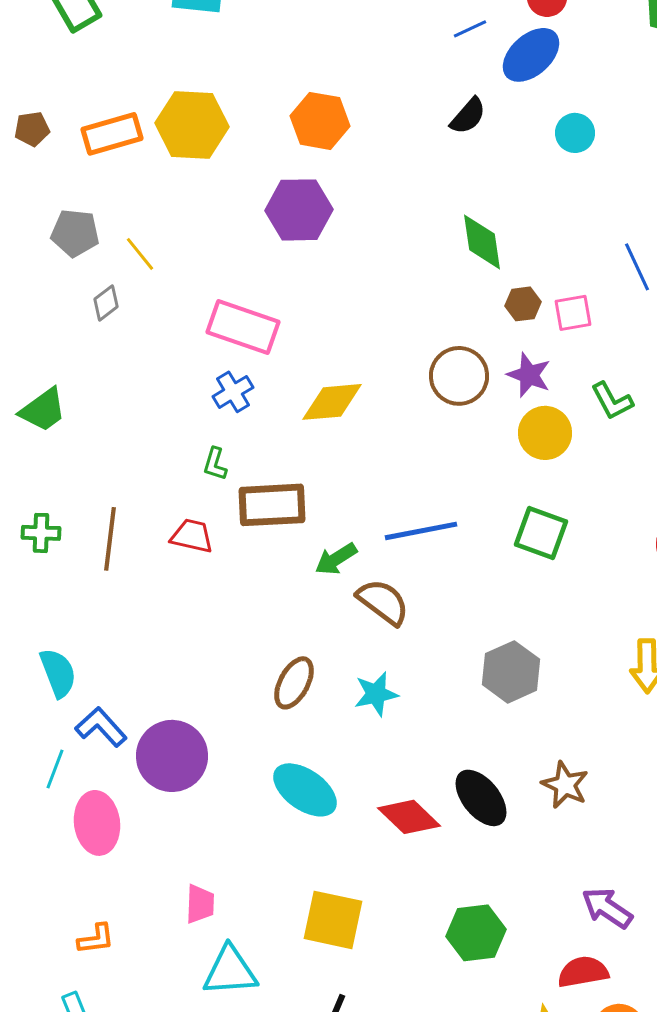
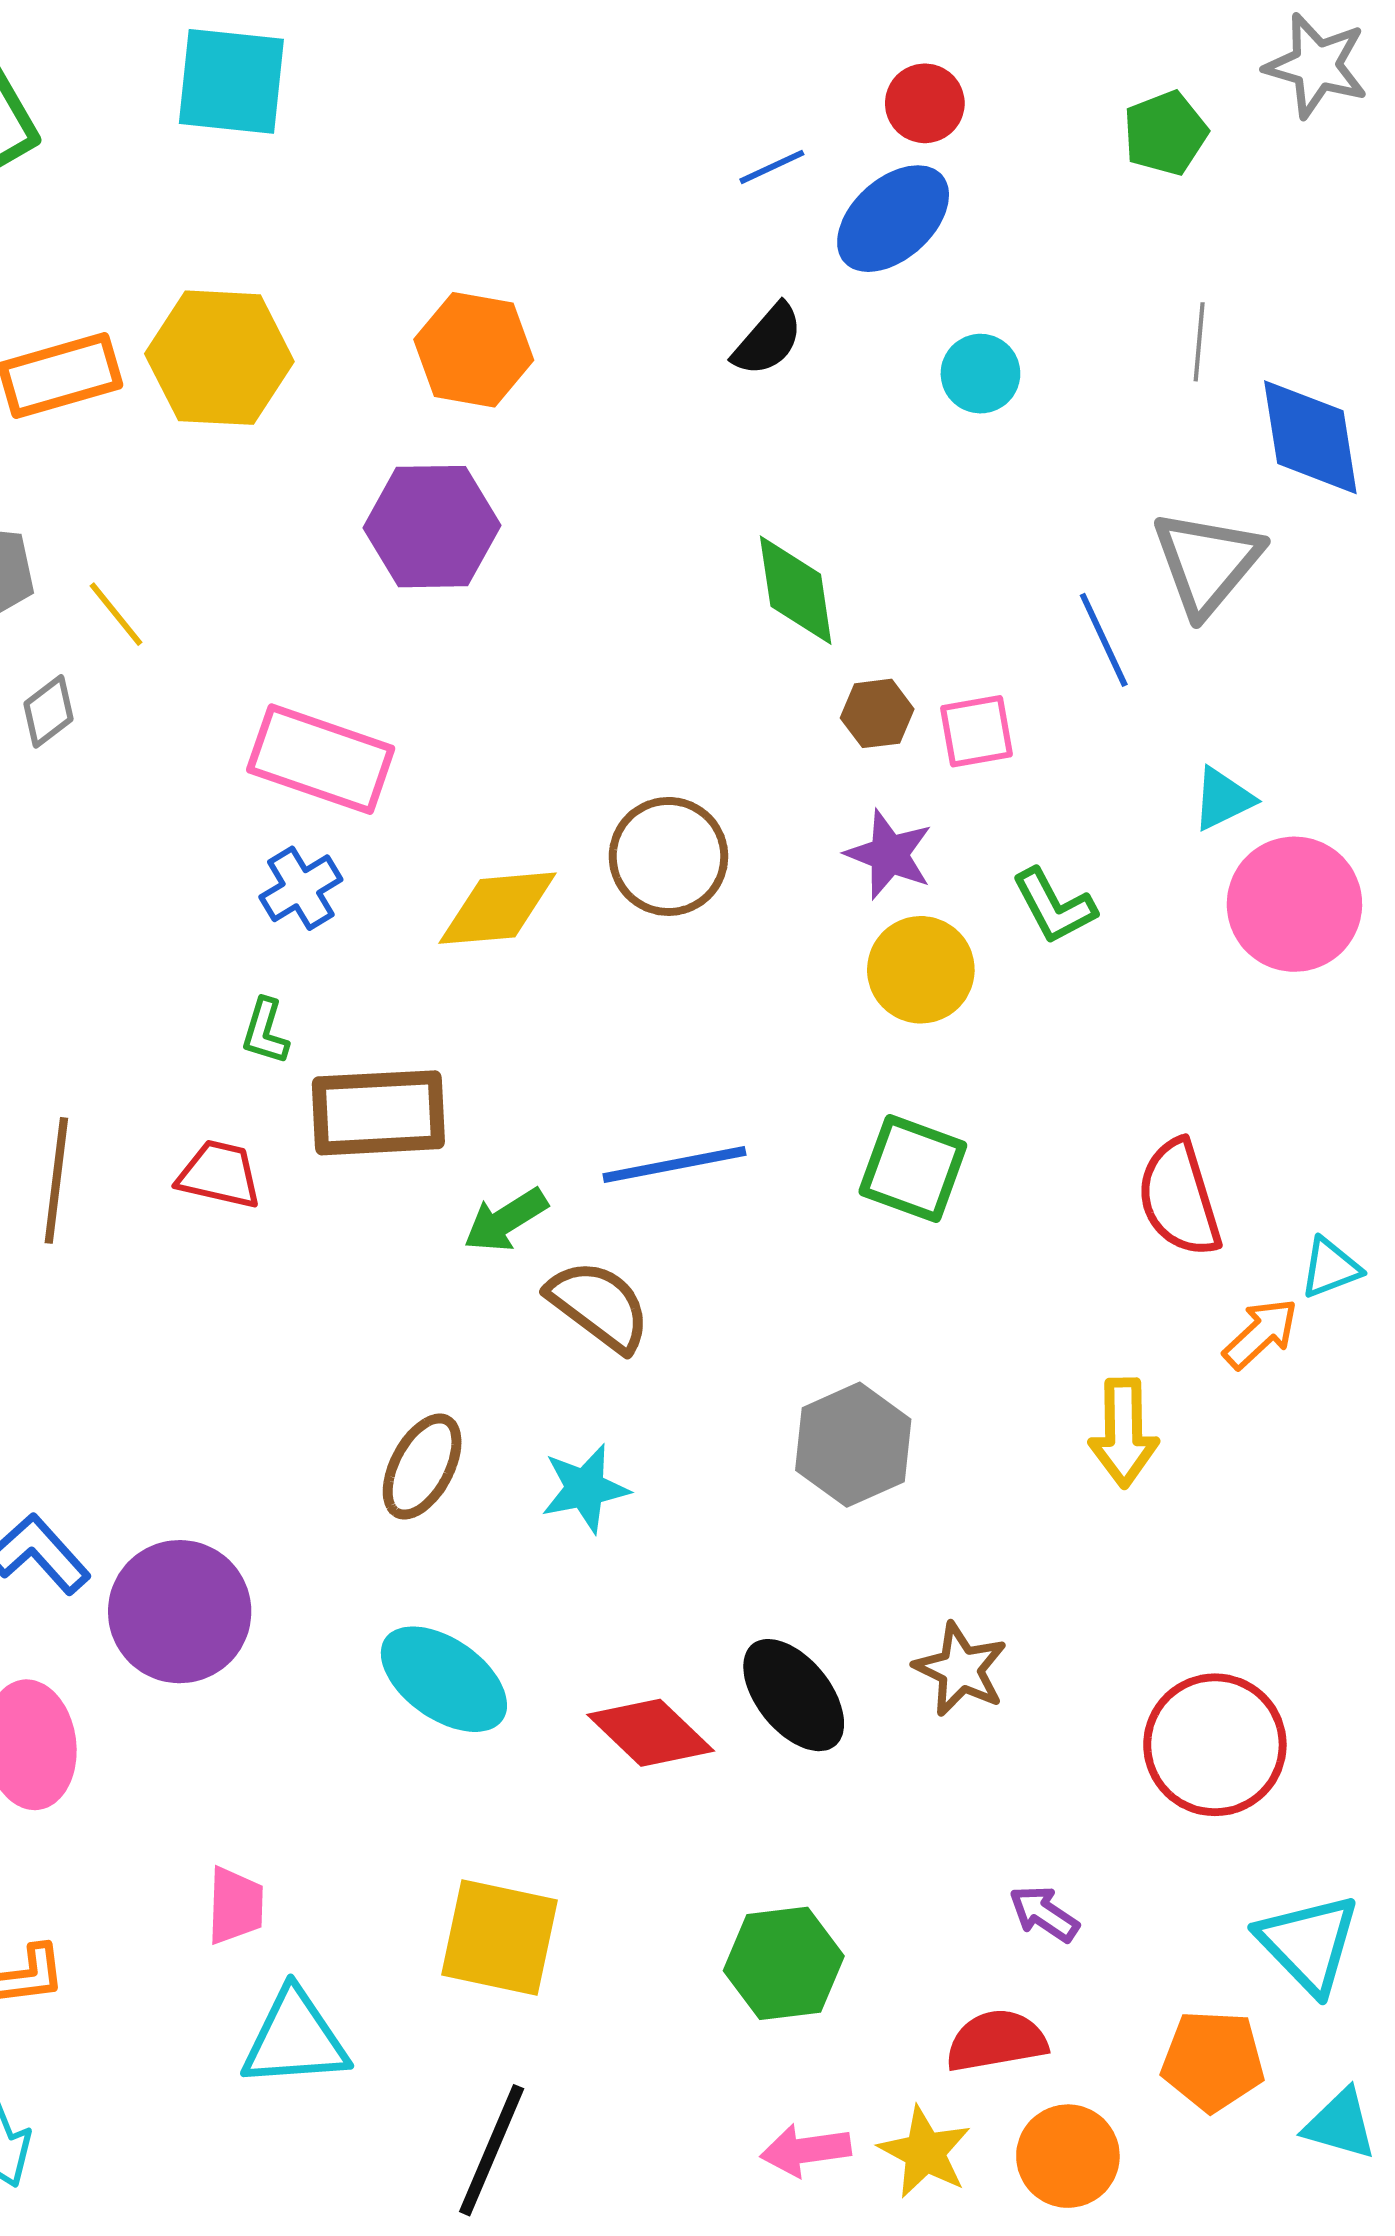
brown circle: (459, 376) -> (668, 856), moved
purple arrow: (607, 908) -> (1044, 1914), size x0.7

